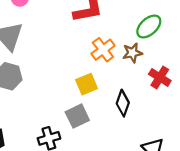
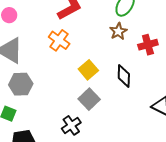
orange cross: (103, 50) -> (59, 40), moved
red cross: (160, 77) -> (148, 45), turned -30

